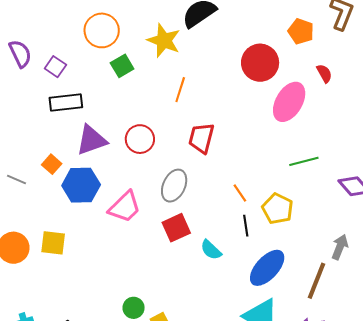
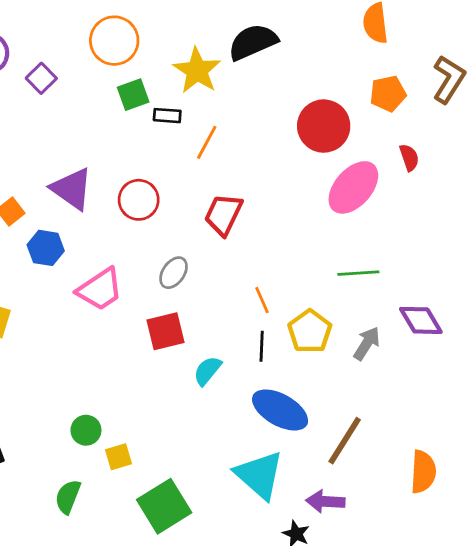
orange pentagon: (301, 31) -> (388, 94), turned 30
black rectangle: (66, 102) -> (167, 116), moved, size x0.6
purple triangle: (92, 140) -> (72, 189), turned 44
blue hexagon: (81, 185) -> (46, 248), size x0.7
gray ellipse: (174, 186) -> (174, 273), size x0.7
gray arrow: (340, 247) -> (367, 343), moved
cyan semicircle: (211, 250) -> (207, 371), turned 75
blue ellipse: (267, 268) -> (280, 410), turned 66

